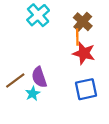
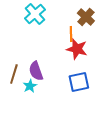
brown cross: (83, 22) -> (86, 17), moved
brown line: (15, 81) -> (14, 74), turned -36

